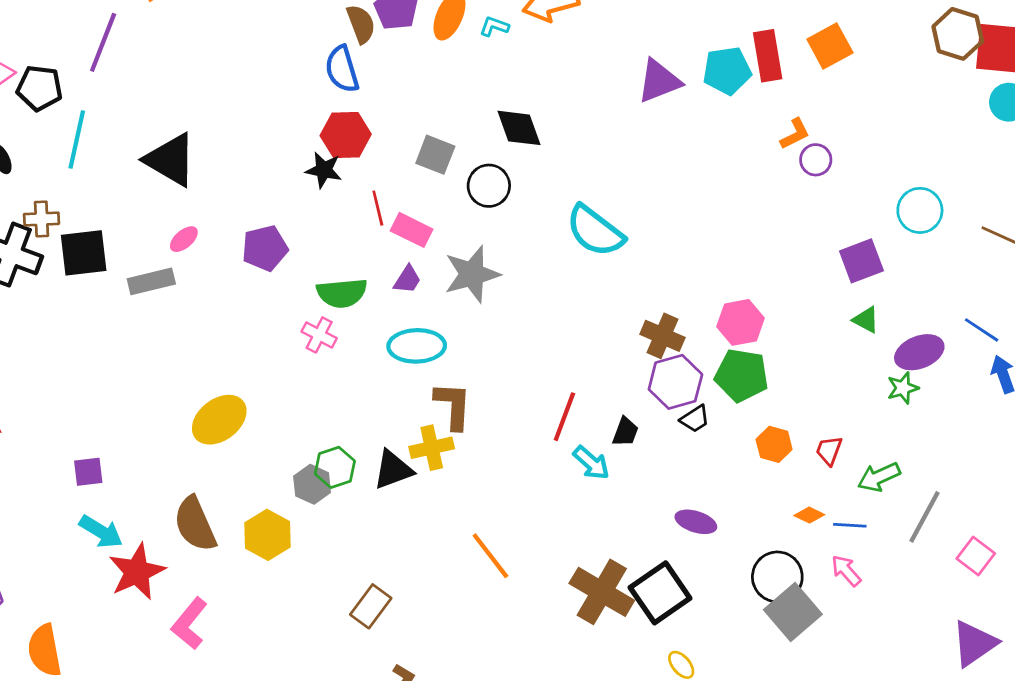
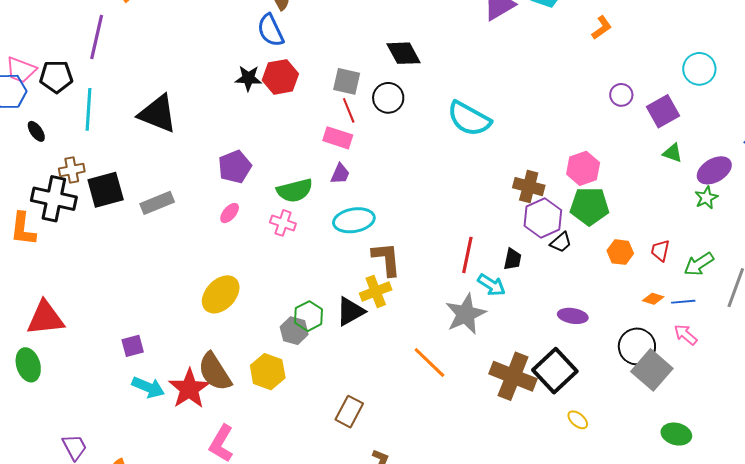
purple circle: (816, 160) -> (621, 95), moved
black star: (324, 170) -> (248, 78), moved
red line: (378, 208) -> (349, 110), moved
pink ellipse: (184, 239) -> (230, 213), moved
gray star: (472, 274) -> (466, 314), moved
red star: (137, 572) -> (189, 389), moved

